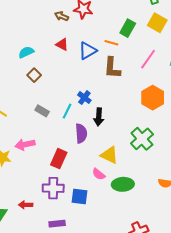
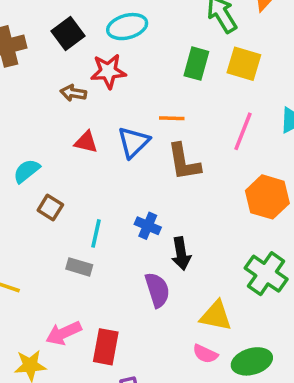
green rectangle: (128, 28) -> (196, 64), moved
cyan line: (67, 111) -> (96, 233), moved
red rectangle: (59, 159) -> (106, 347), moved

